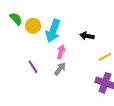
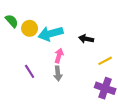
cyan arrow: (53, 31) -> (51, 34), turned 55
gray arrow: (60, 69) -> (58, 73), turned 136

